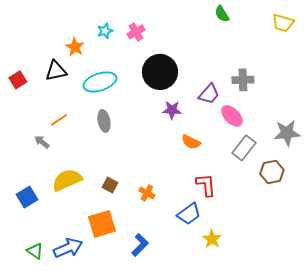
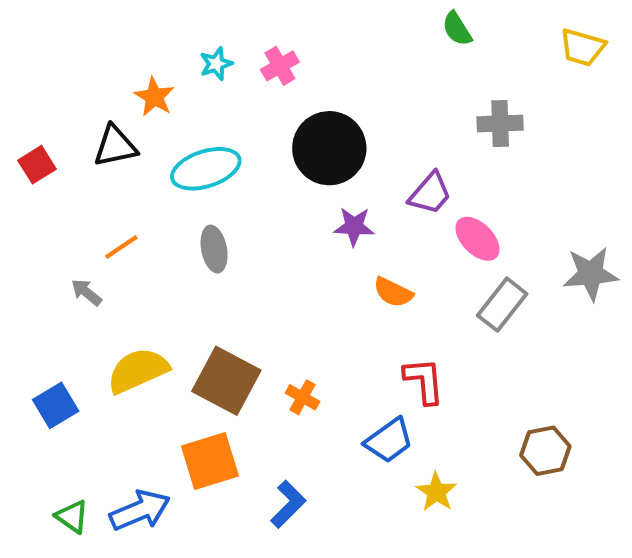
gray cross: (243, 80) -> (500, 123), moved
brown hexagon: (272, 172) -> (545, 451), moved
brown square: (110, 185) -> (226, 381), size x2.0

